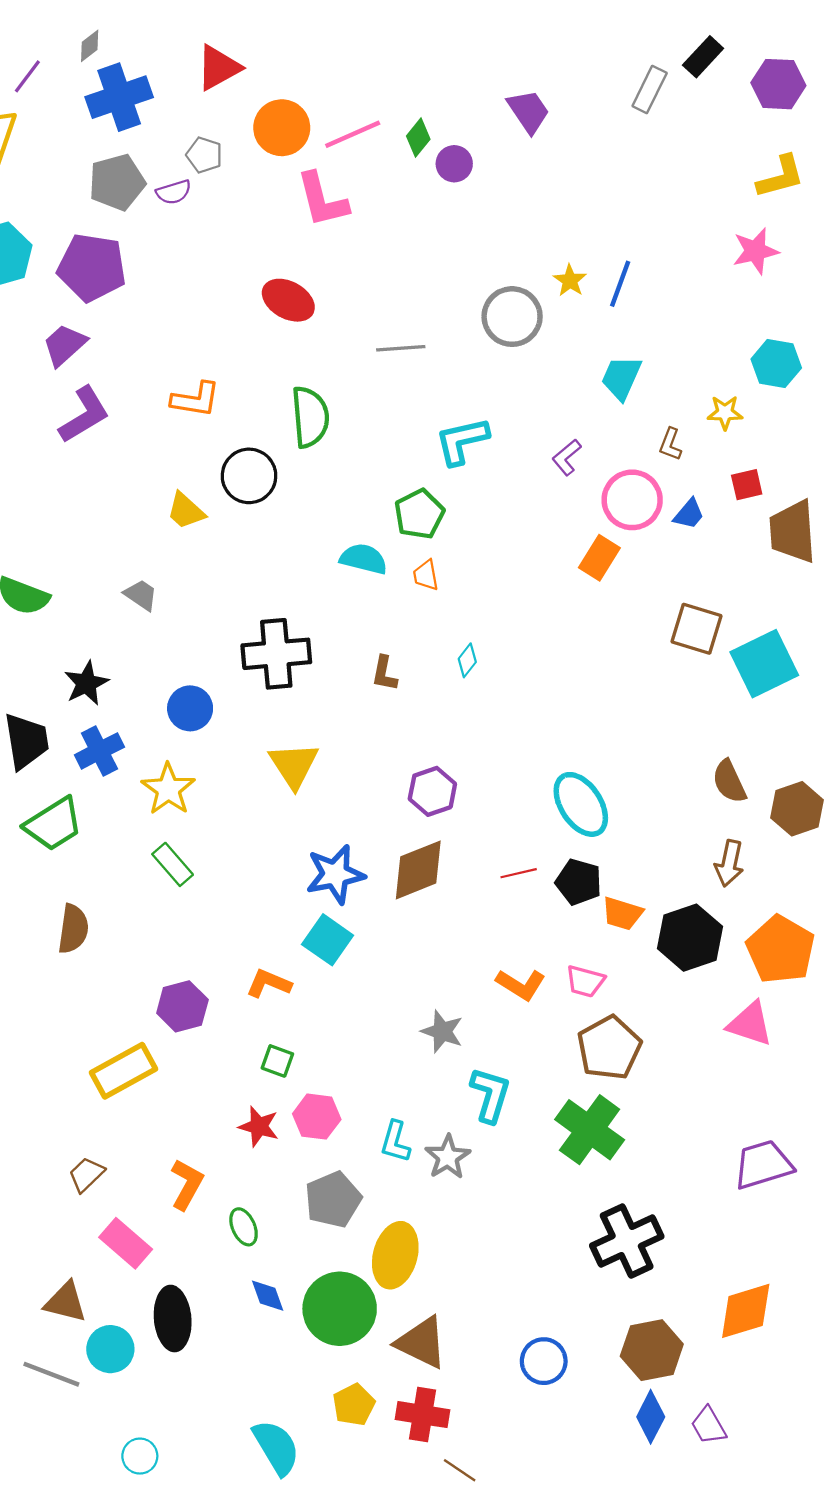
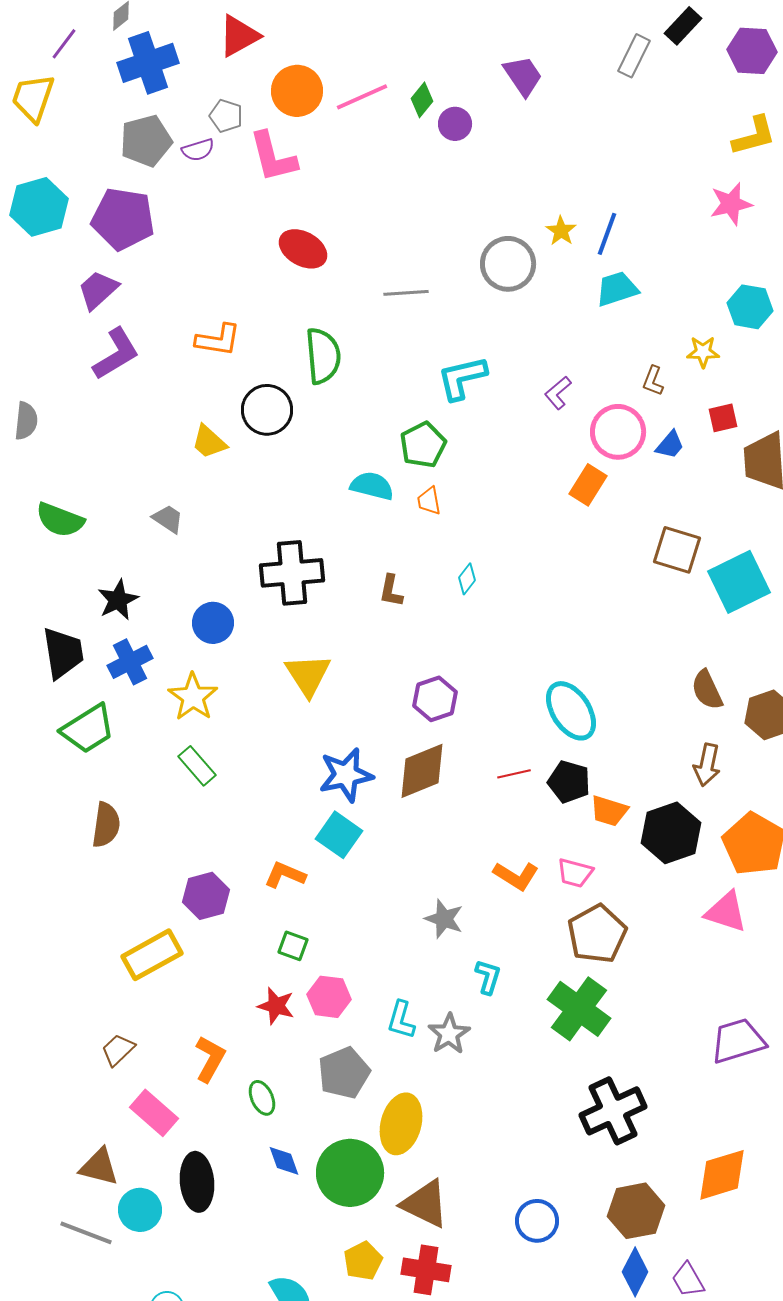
pink L-shape: (322, 200) -> (273, 157), moved
cyan trapezoid: (621, 378) -> (617, 289), moved, turned 48
cyan L-shape: (490, 1095) -> (488, 977), size x0.7

